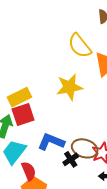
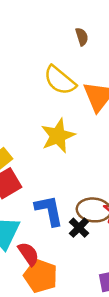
blue L-shape: (51, 142) -> (49, 210), turned 68

